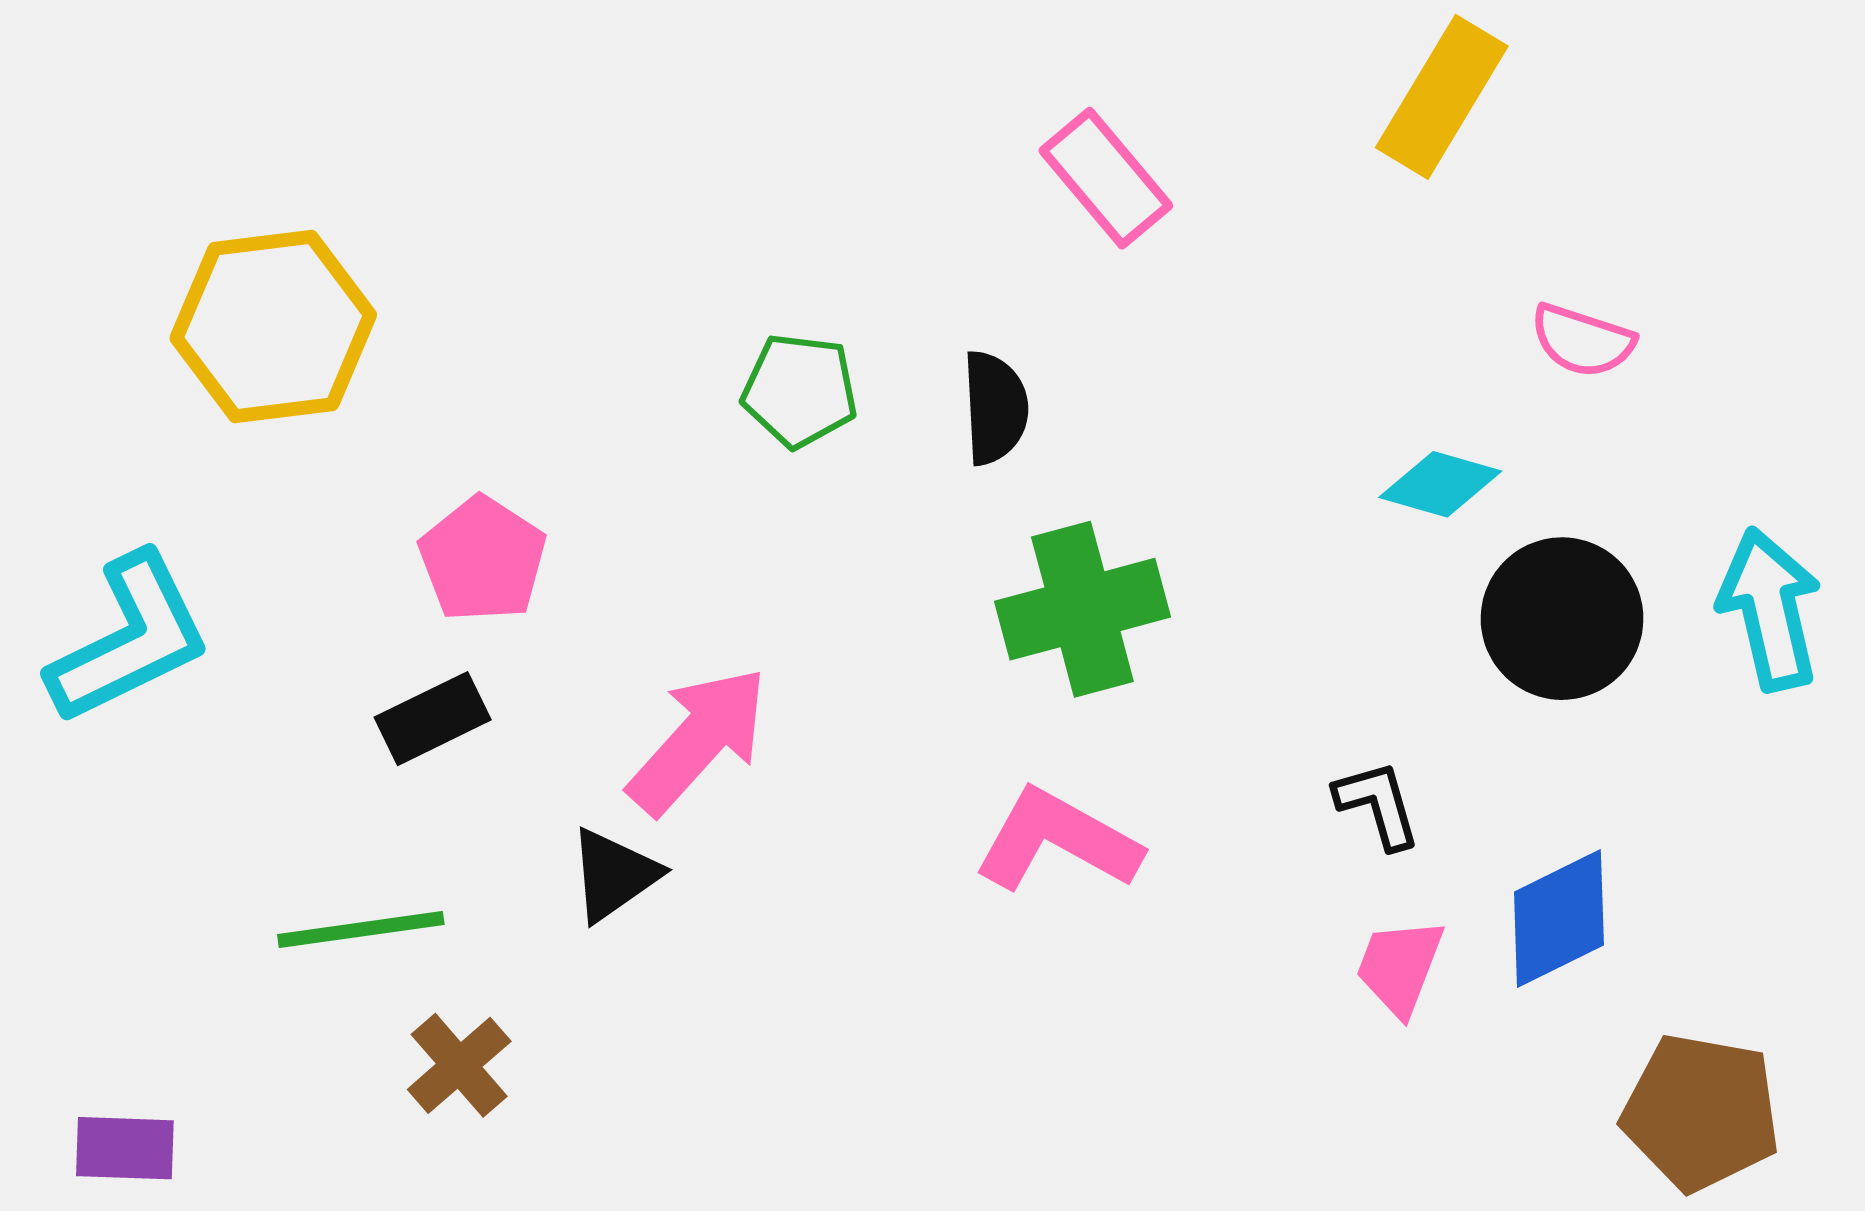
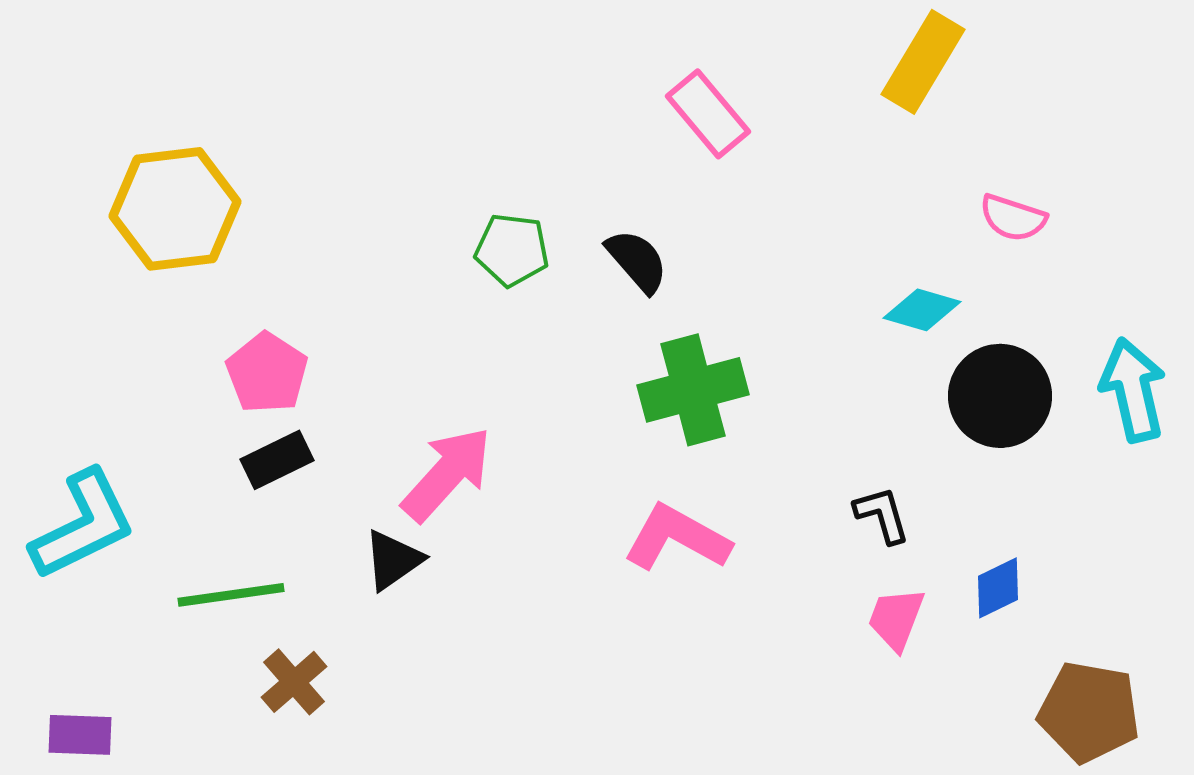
black semicircle: (995, 408) -> (637, 261), turned -38
pink pentagon: (483, 559) -> (267, 373), moved
cyan L-shape: (130, 639) -> (83, 525), moved
blue diamond: (1559, 919) -> (998, 588), size x0.7

